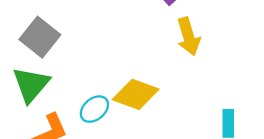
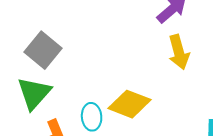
cyan ellipse: (94, 109) -> (92, 117), turned -56

